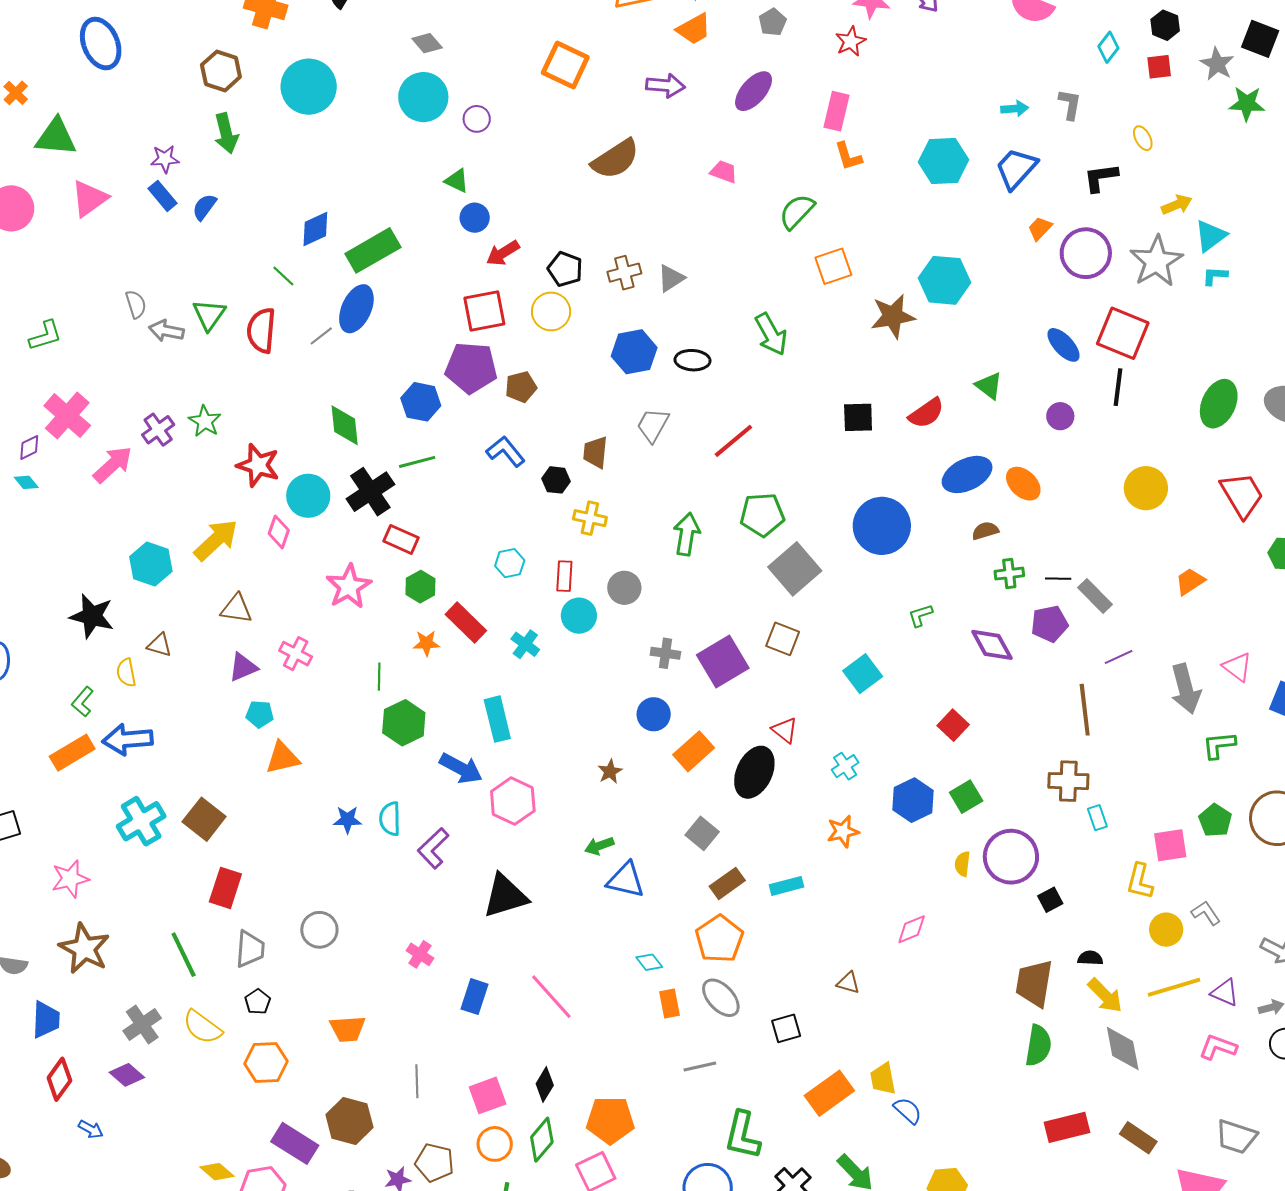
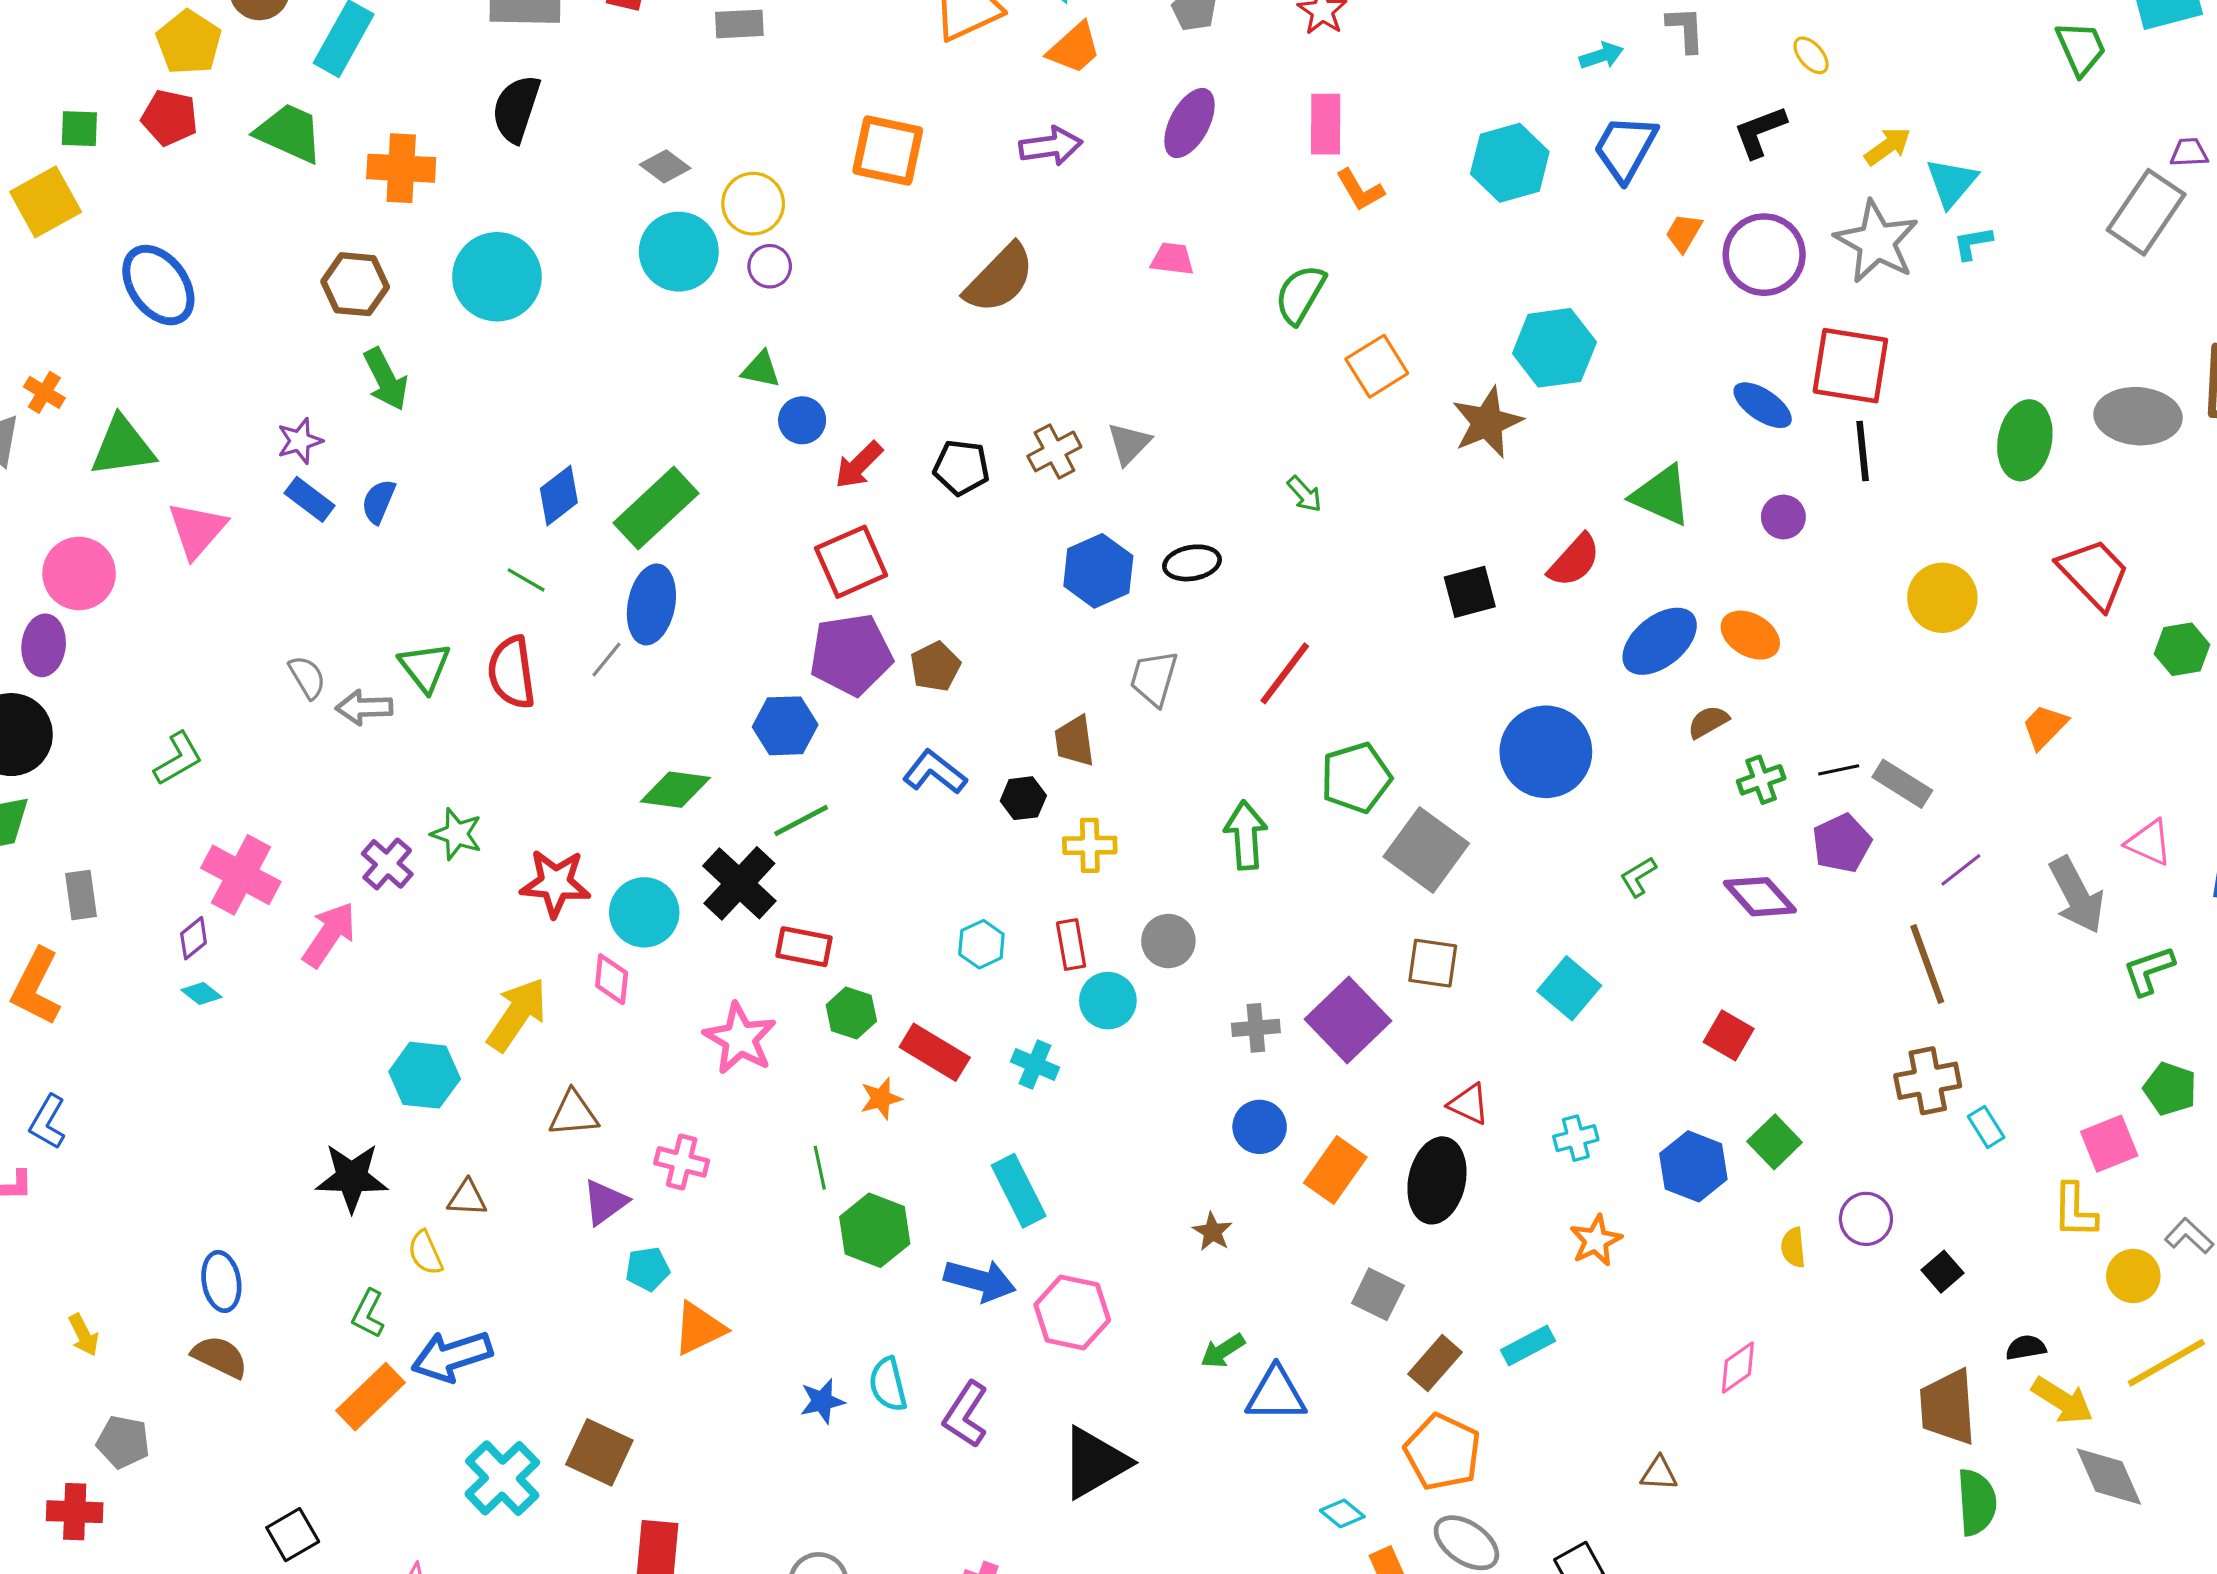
yellow circle: (551, 311) -> (753, 204), moved
green arrow: (771, 334) -> (1305, 494), size x0.6
green triangle: (989, 386) -> (1662, 495), size x1.4
green diamond: (345, 425) -> (675, 790), turned -63
cyan cross: (845, 766) -> (1576, 1138), turned 32
purple circle: (1011, 857) -> (1866, 1219), size x0.6

